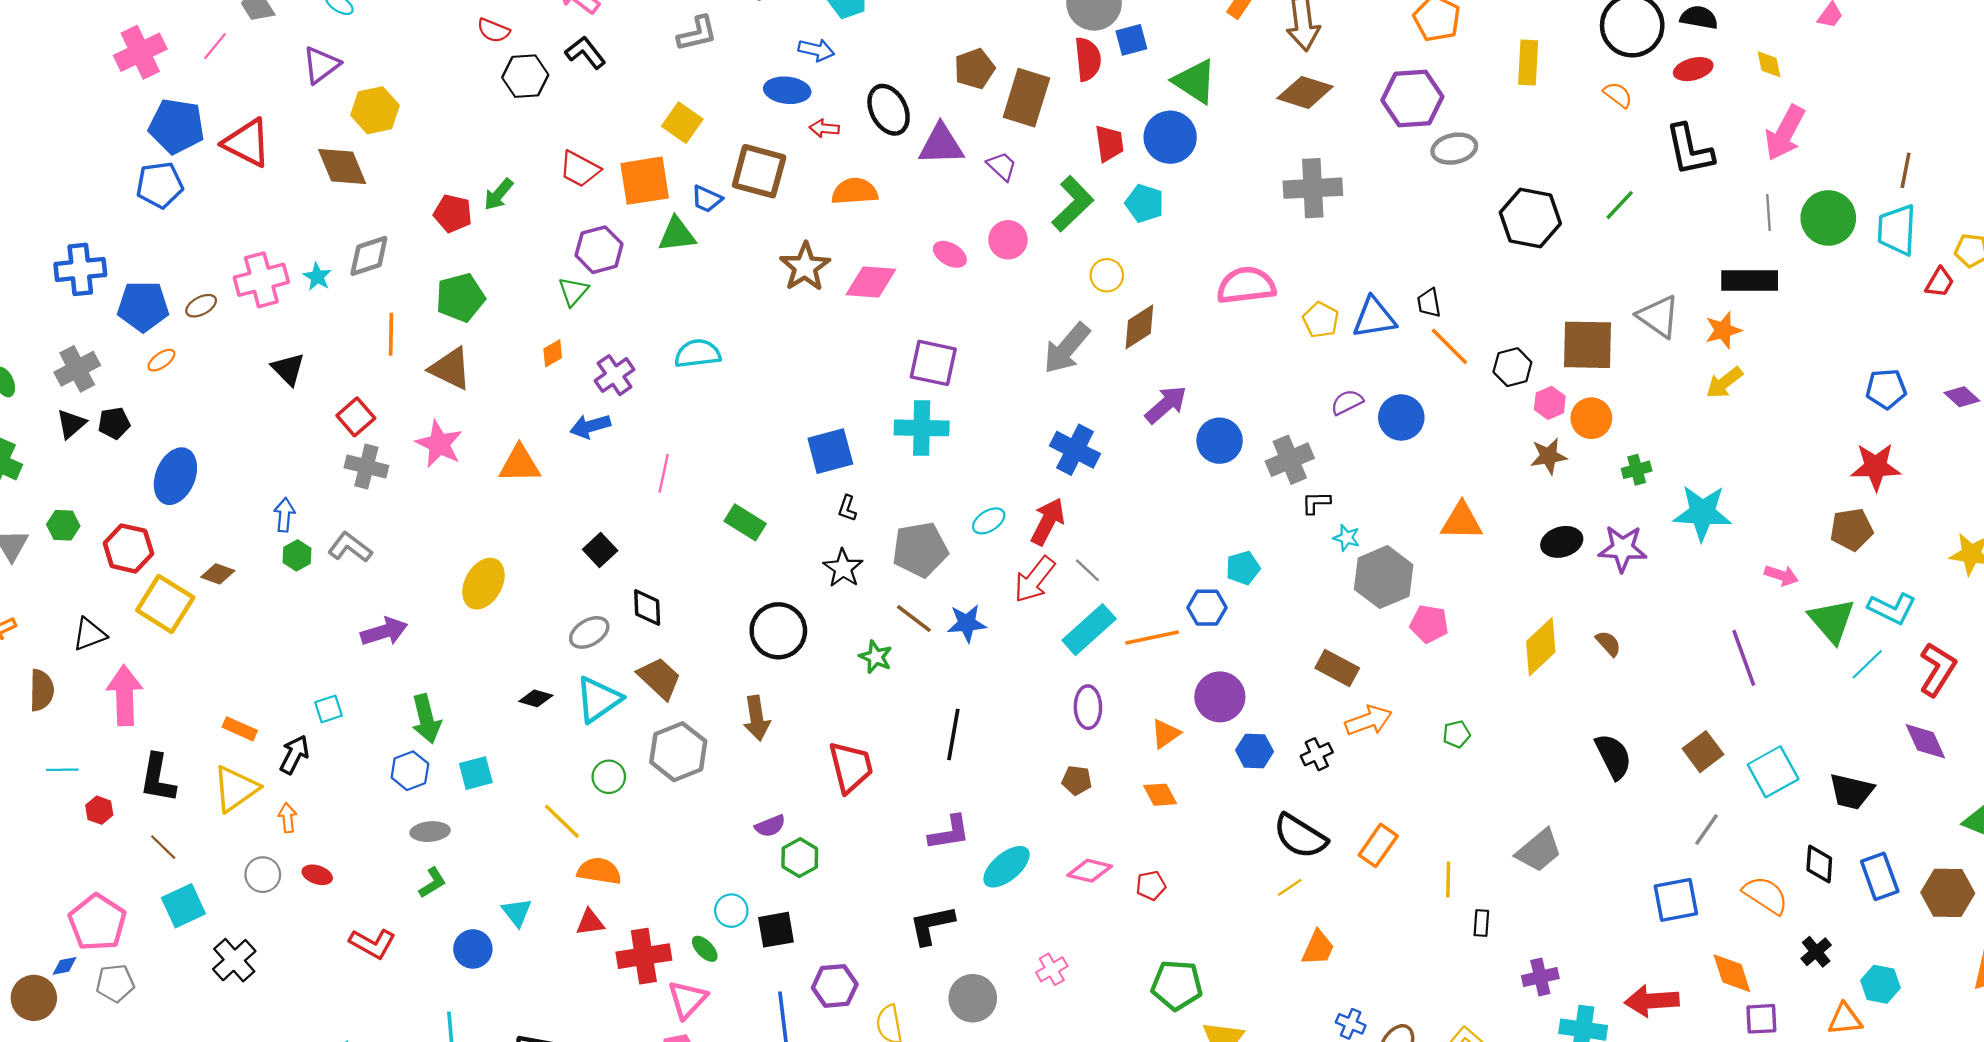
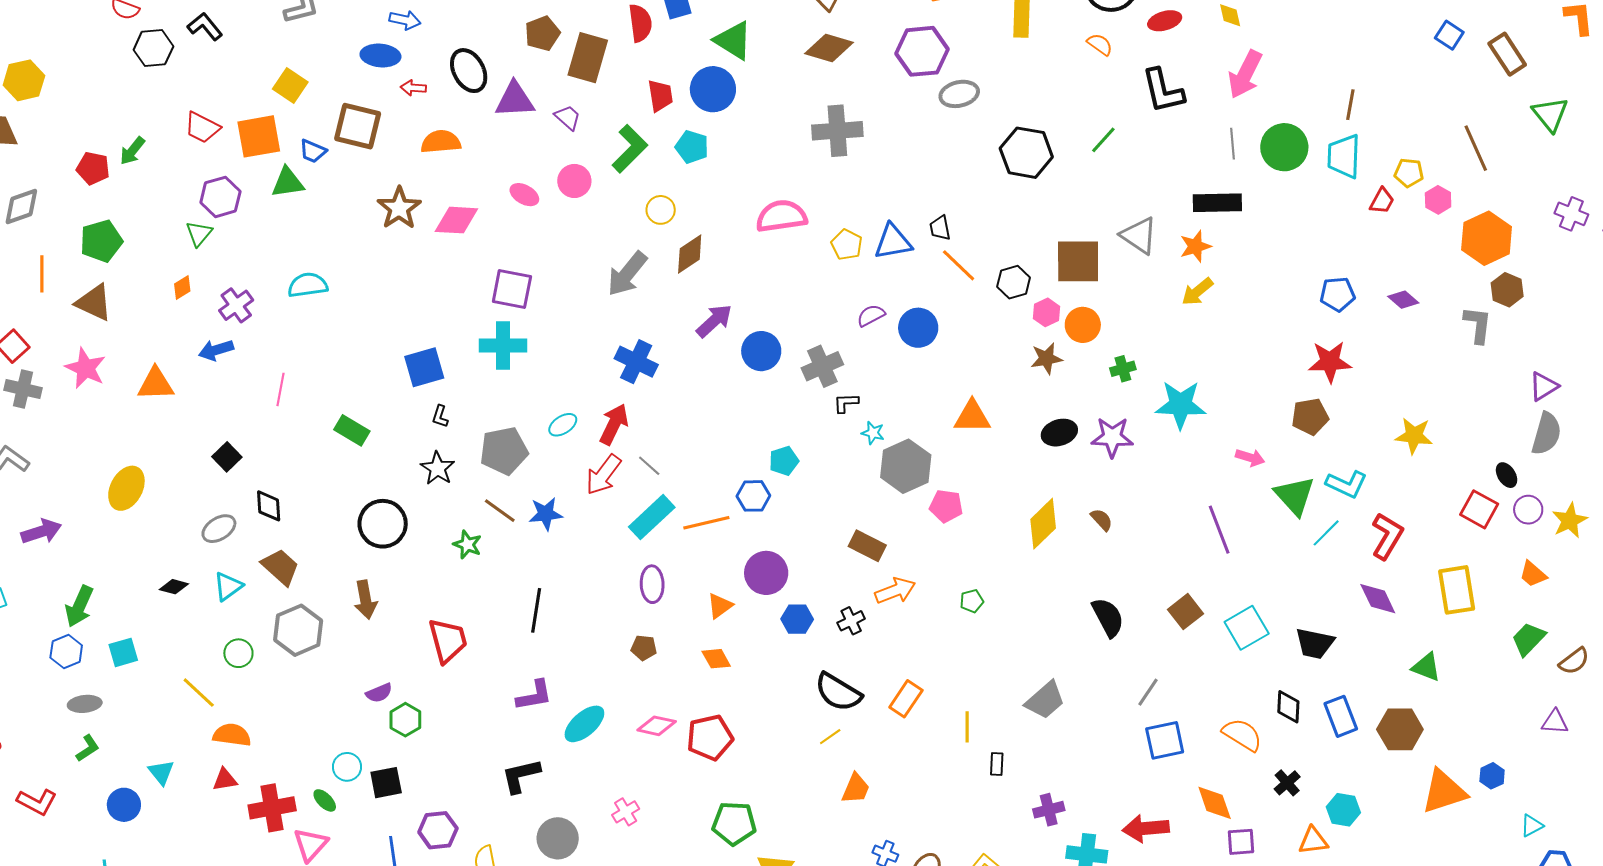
cyan triangle: (598, 699) -> (228, 586), size x0.7
green arrow: (426, 719) -> (79, 606), turned 39
gray line: (1706, 830) -> (1148, 692), moved
red pentagon: (1151, 885) -> (710, 737), size x1.8

